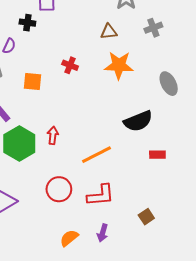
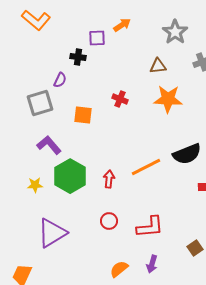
red arrow: (53, 135) -> (109, 179), moved
orange line: (96, 155) -> (146, 167), moved
red circle: (59, 189) -> (109, 221), size x0.7

